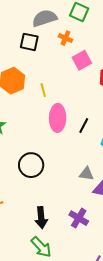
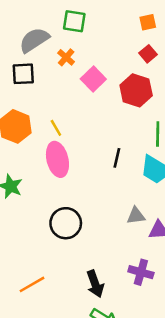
orange cross: (65, 38) -> (66, 57), turned 32
pink ellipse: (58, 118) -> (57, 159), moved

